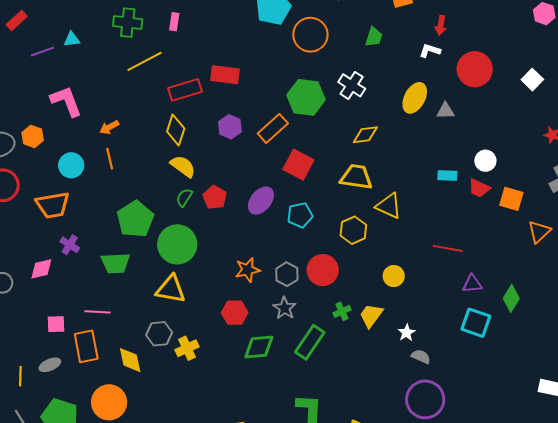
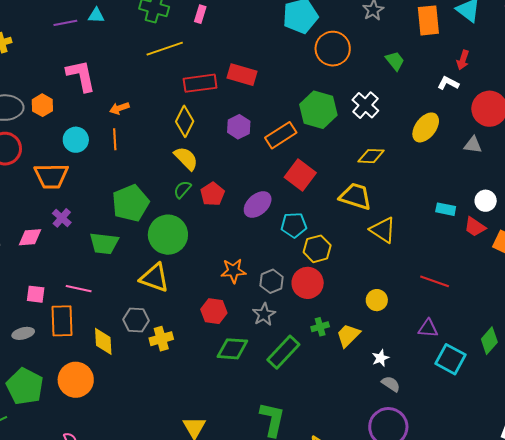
green trapezoid: (374, 37) -> (395, 61), turned -65
gray triangle: (445, 111) -> (473, 145), moved
yellow hexagon: (353, 230) -> (317, 249), moved
purple triangle: (472, 284) -> (428, 328), moved

